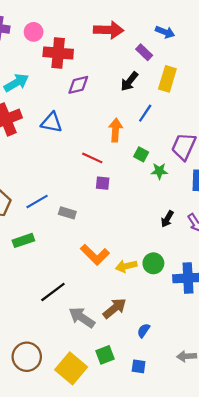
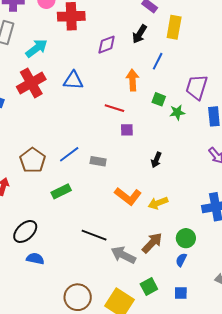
purple diamond: (78, 85) -> (107, 45), moved
black arrow: (167, 219) -> (156, 160), moved
green circle: (153, 263) -> (186, 238), moved
black line: (53, 292) -> (94, 235), turned 65

